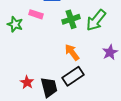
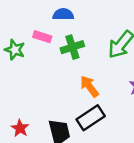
green cross: (71, 19) -> (72, 47), moved
red star: (27, 82) -> (20, 128), moved

